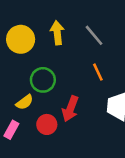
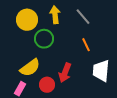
green circle: (43, 80) -> (44, 39), moved
yellow semicircle: (25, 102) -> (30, 68), size x1.5

